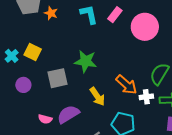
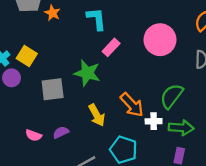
pink rectangle: (115, 15) -> (111, 47), moved
purple circle: (23, 85) -> (12, 78), moved
purple semicircle: (68, 114) -> (61, 132), size x0.6

